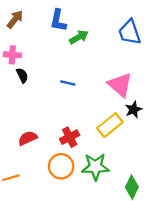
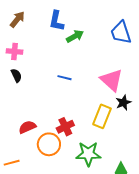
black semicircle: (22, 75) -> (16, 75), moved
yellow rectangle: (110, 125) -> (102, 116), turned -30
orange circle: (61, 166) -> (49, 144), moved

